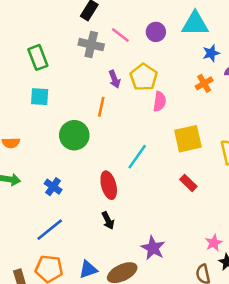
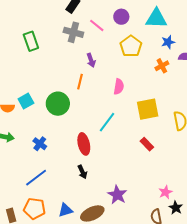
purple circle: (156, 32) -> (121, 17), moved
yellow pentagon: (144, 77) -> (131, 46), moved
cyan square: (40, 97) -> (26, 101), moved, turned -35
pink semicircle: (160, 101) -> (119, 87), moved

